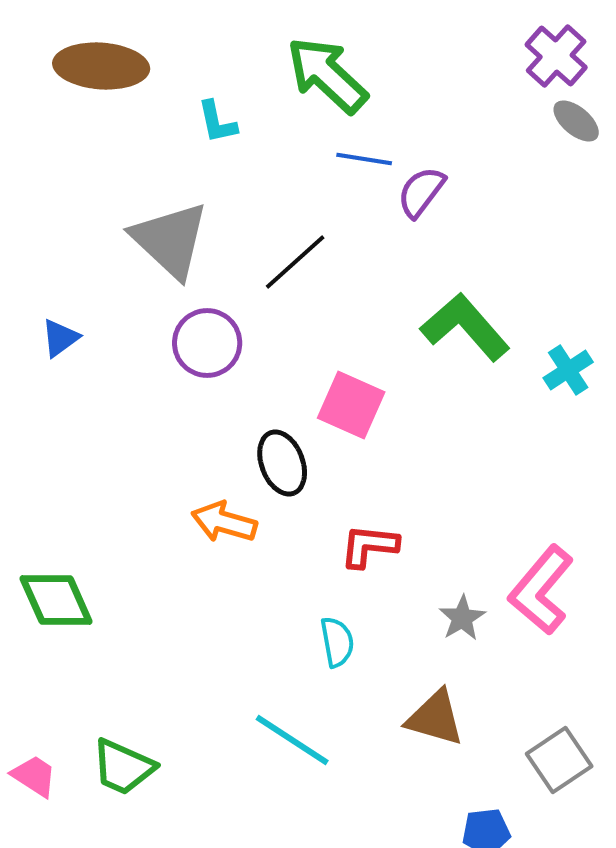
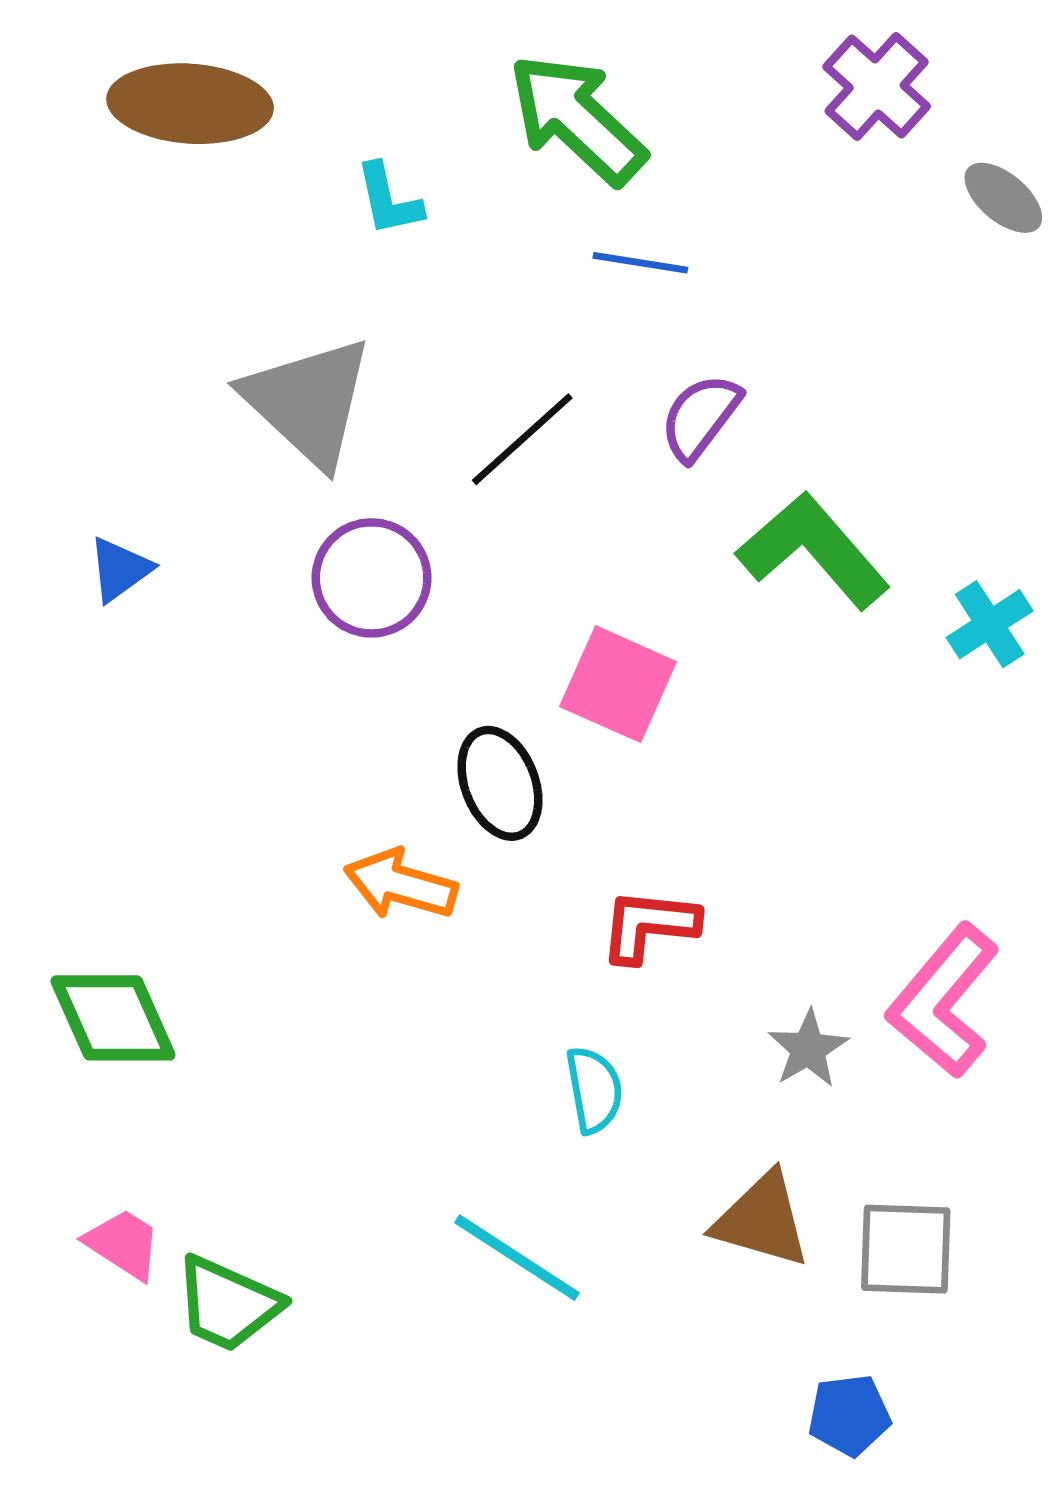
purple cross: (556, 56) -> (877, 87), moved
purple semicircle: (421, 192) -> (700, 417), moved
gray square: (559, 760) -> (906, 1249), moved, turned 36
pink trapezoid: (34, 776) -> (123, 1244), moved

